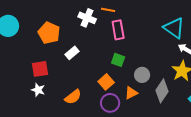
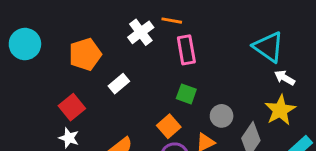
white cross: (87, 18) -> (141, 32), turned 30
orange pentagon: (49, 33) -> (85, 54), turned 30
red square: (40, 69) -> (72, 107), turned -30

